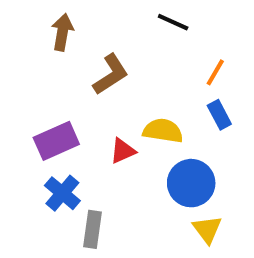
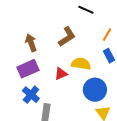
brown arrow: (62, 32) -> (31, 43), moved, turned -30
brown L-shape: (111, 74) -> (67, 37), moved

